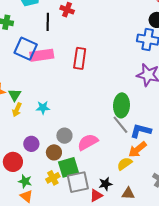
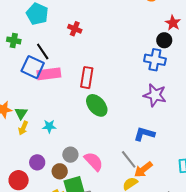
black line: (48, 22) -> (43, 52), moved, turned -36
green ellipse: (122, 105) -> (97, 105), moved, turned -45
gray line: (120, 125) -> (129, 159), moved
blue L-shape: (141, 131) -> (144, 134), moved
pink semicircle: (88, 142) -> (94, 161), turned 75

